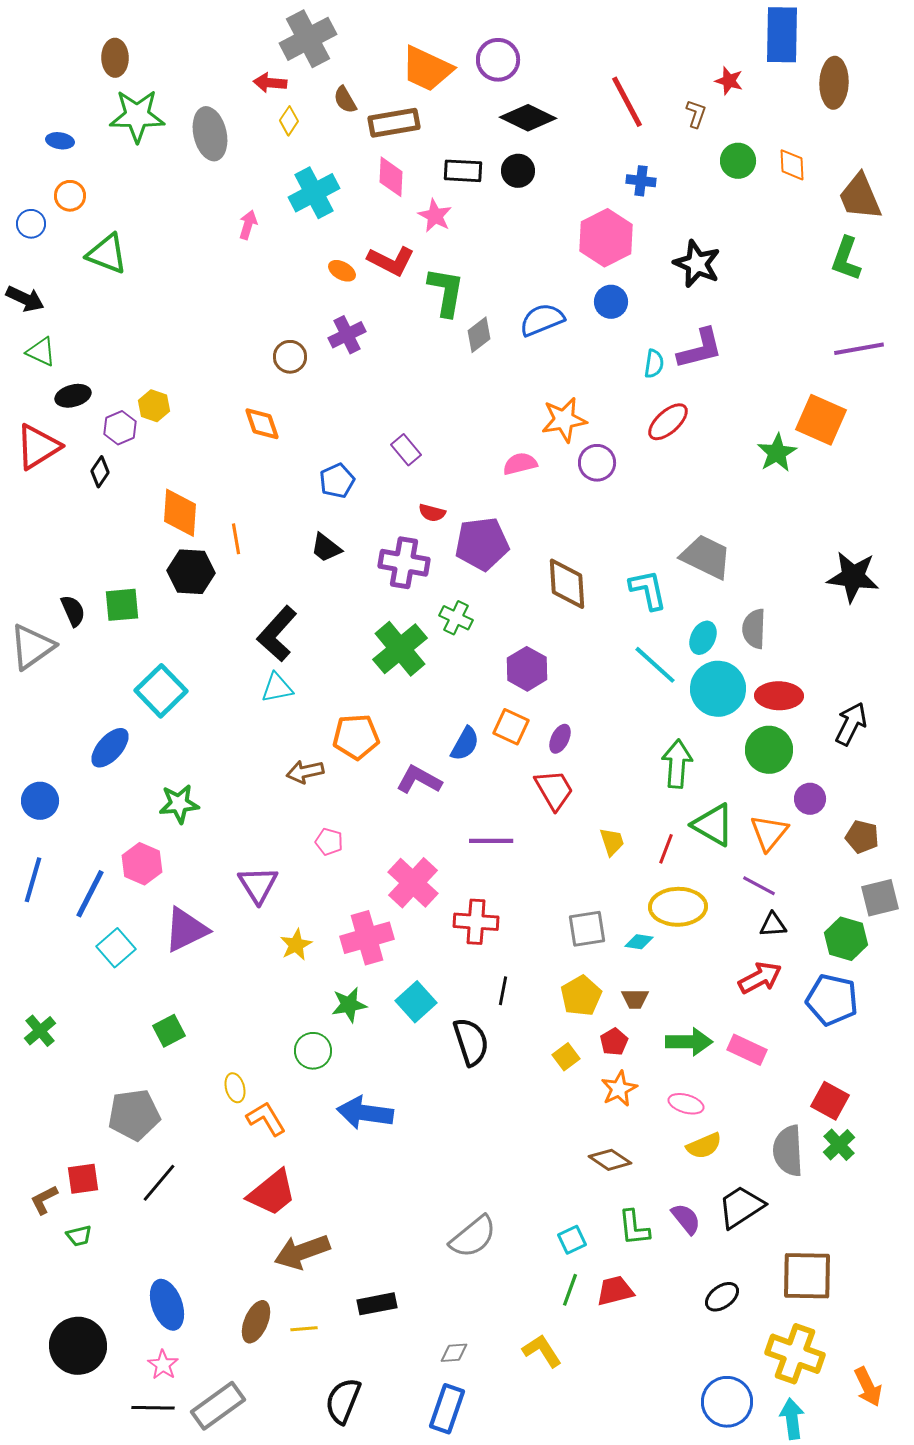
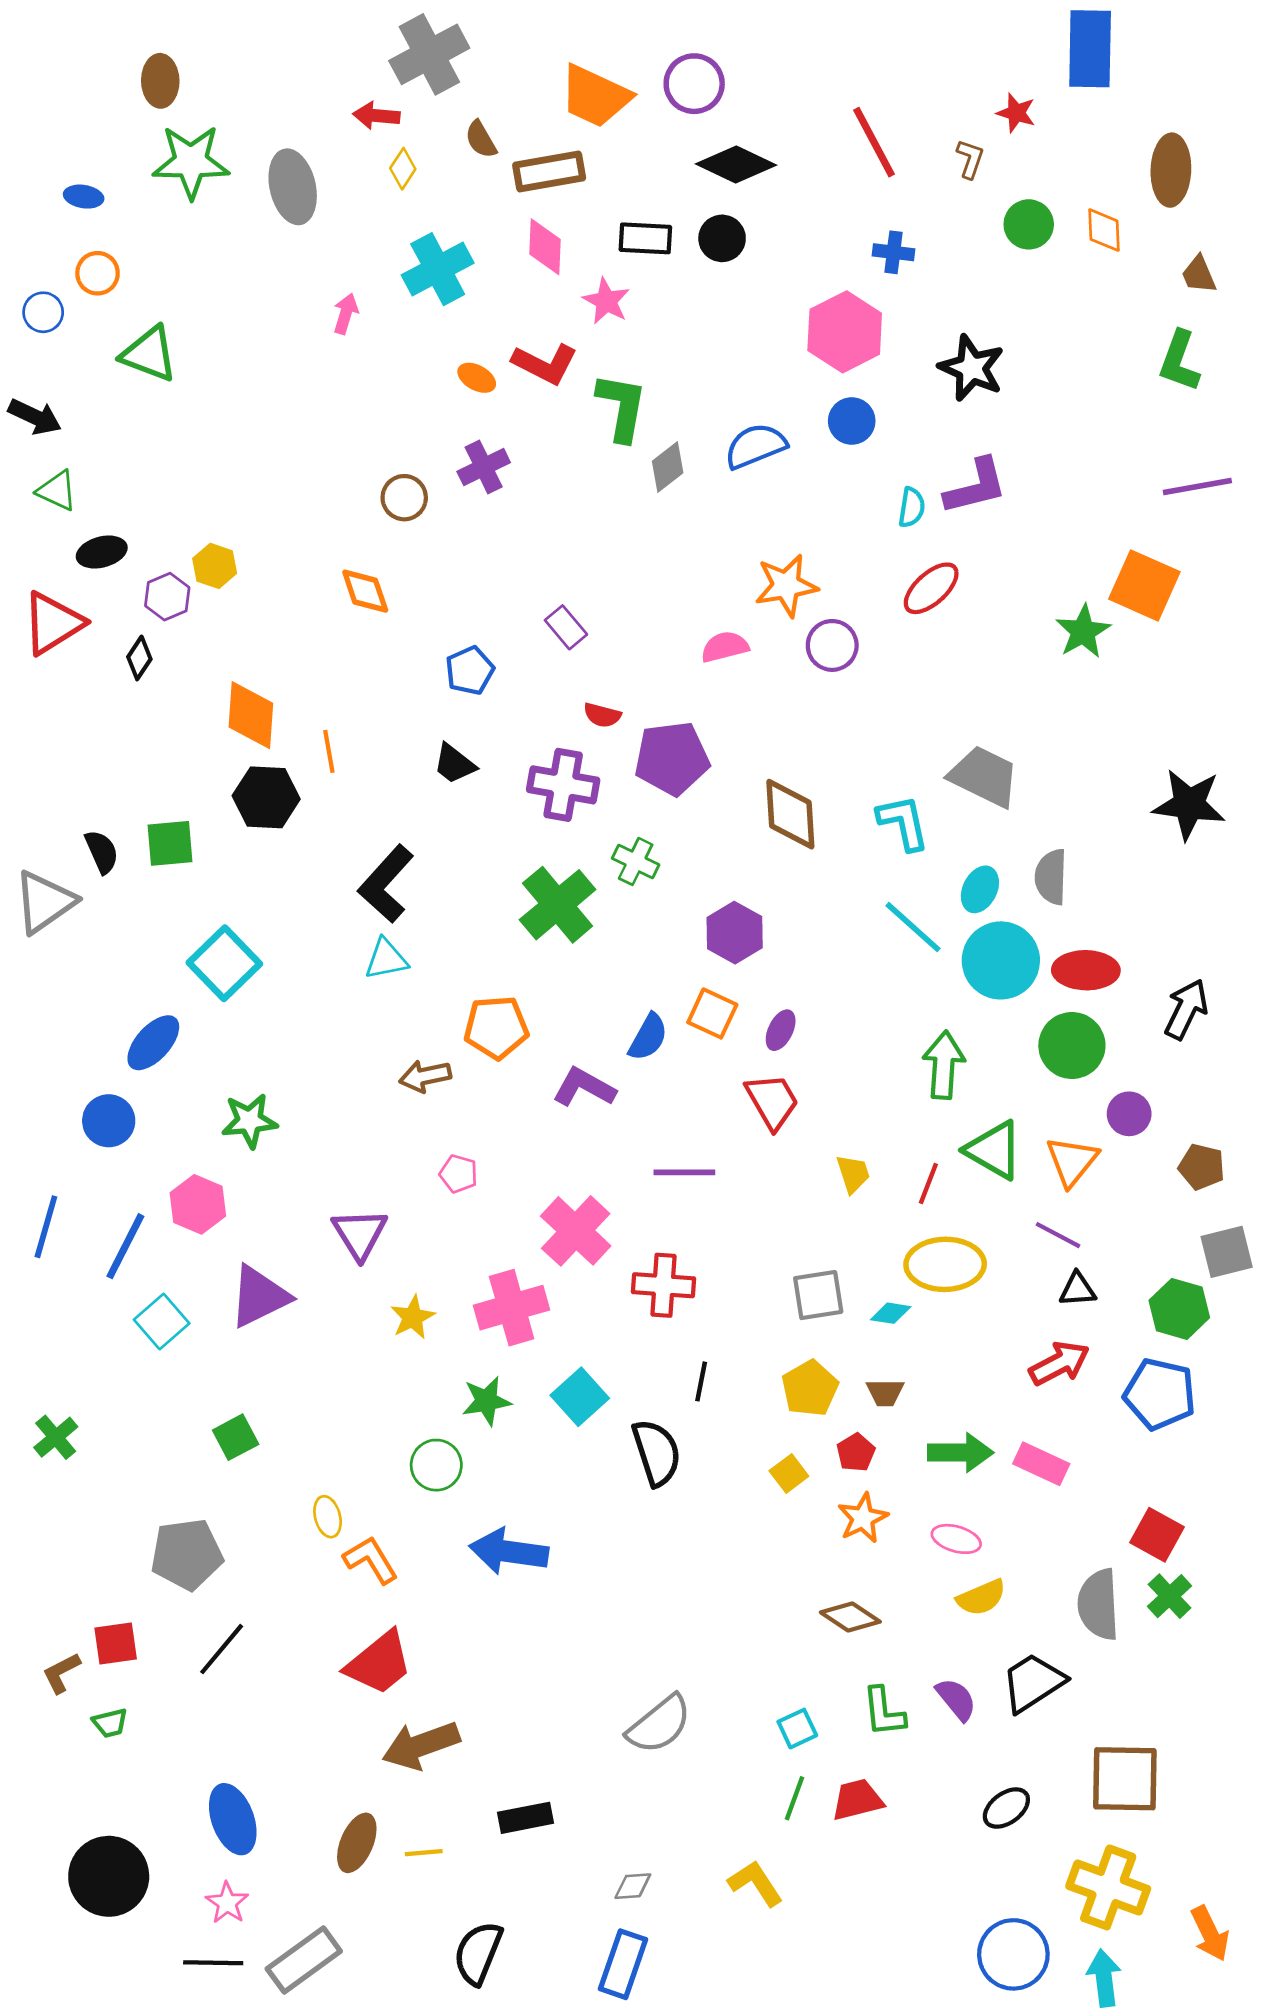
brown ellipse: (834, 83) -> (1171, 170), moved
brown trapezoid: (860, 197) -> (1199, 275), size x0.6
blue circle: (40, 801) -> (109, 1121), moved

